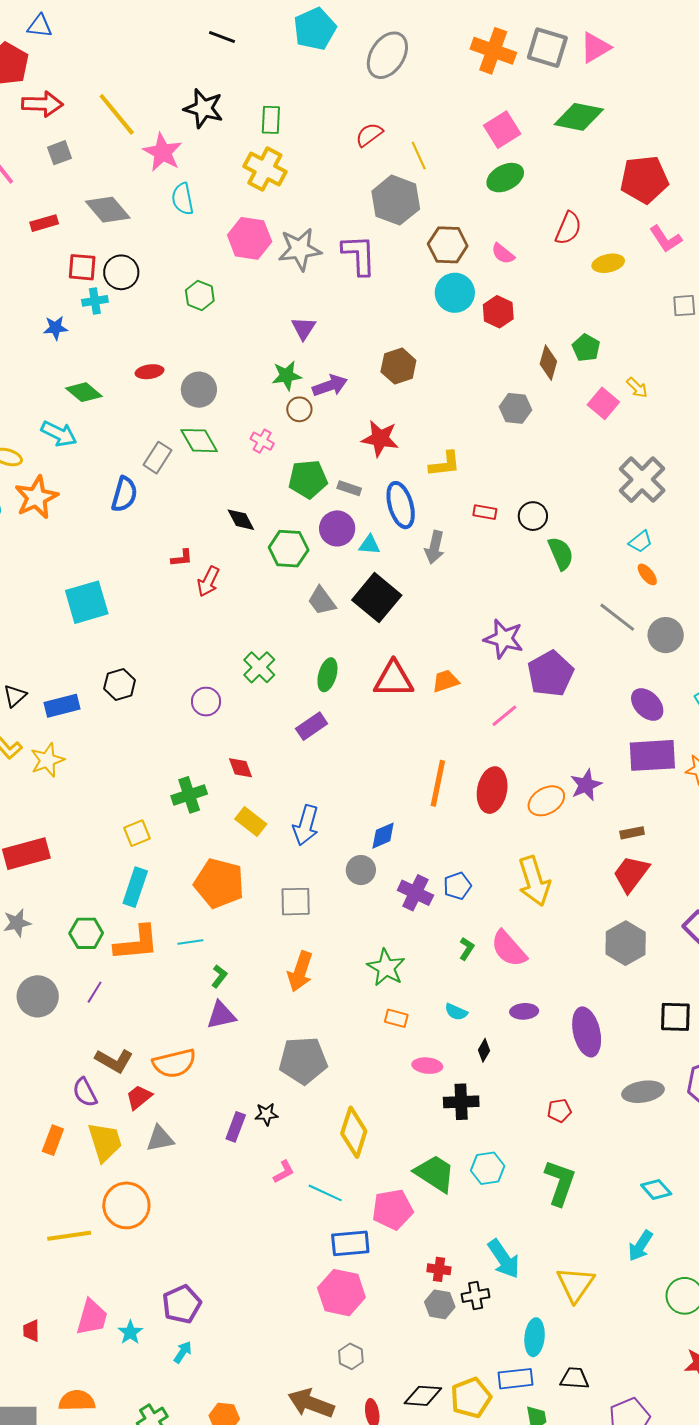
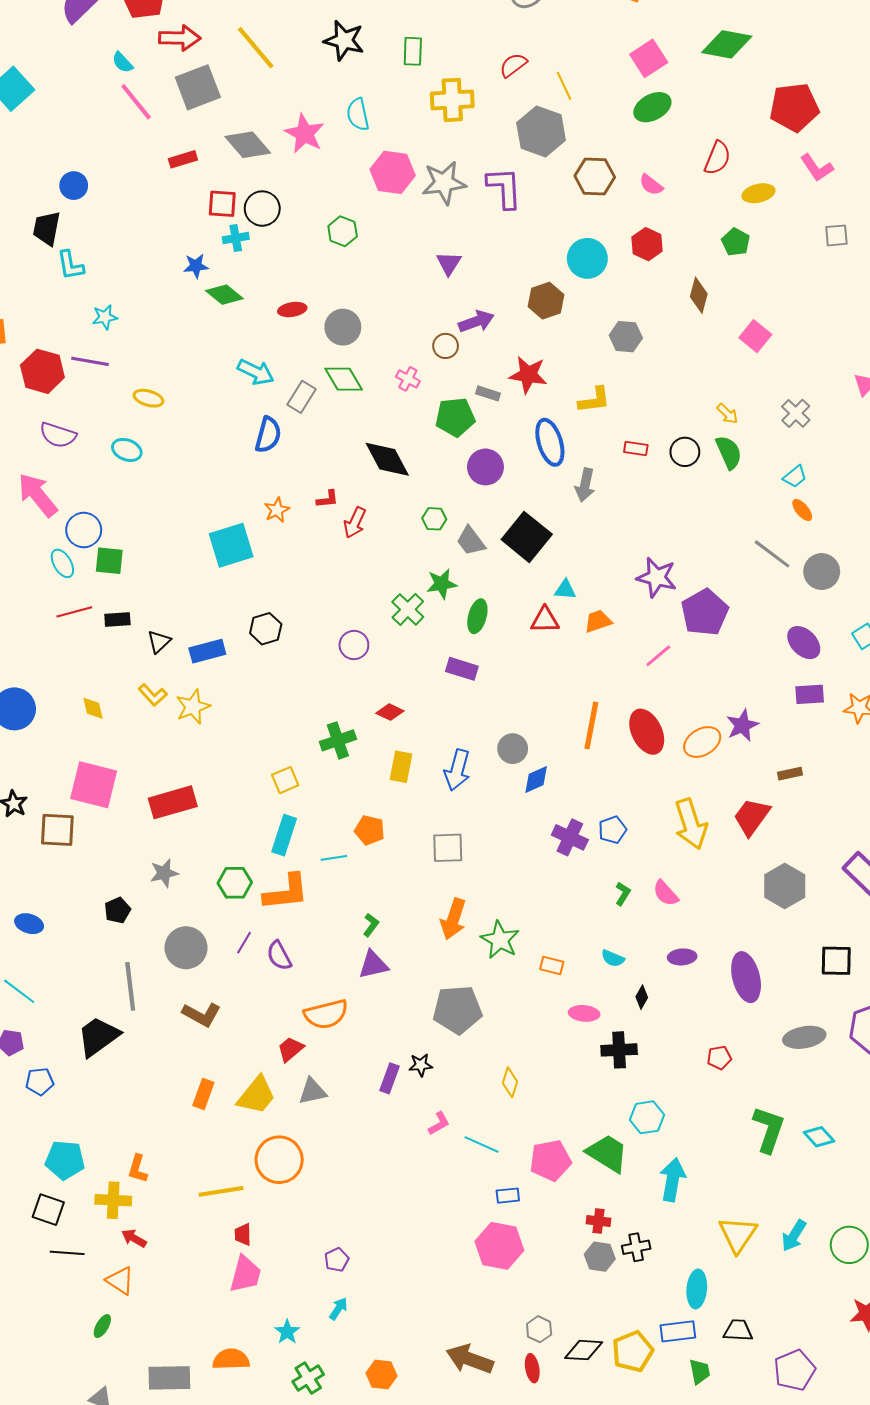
pink star: (163, 152) -> (304, 134), moved
gray square: (60, 153) -> (198, 87), size x1.8
yellow cross: (265, 169) -> (452, 100), moved, turned -30
cyan semicircle: (183, 199) -> (358, 114), moved
cyan circle: (455, 293) -> (587, 258), moved
green pentagon: (586, 348) -> (736, 242), moved
green star: (287, 376) -> (442, 584), moved
yellow arrow: (637, 388) -> (727, 414), moved
green diamond: (84, 392) -> (224, 295), moved
gray hexagon: (515, 408) -> (626, 337), moved
cyan arrow: (59, 434) -> (256, 372), moved
gray cross: (642, 480) -> (796, 413), size x0.6
gray rectangle: (349, 488) -> (488, 393), moved
orange star: (36, 497) -> (277, 510), moved, size x0.6
black diamond: (241, 520) -> (387, 459), size x1.6
cyan triangle: (369, 545) -> (565, 590), moved
green hexagon: (289, 549) -> (434, 519), moved, size x0.6
green semicircle: (561, 553) -> (729, 452), moved
red triangle: (394, 679) -> (545, 620), size x0.7
purple rectangle: (312, 726) -> (462, 669), turned 52
purple rectangle: (652, 755) -> (810, 694), size x0.6
red diamond: (241, 768) -> (390, 712), turned -44
red ellipse: (492, 790) -> (647, 732), turned -36
yellow rectangle: (251, 822) -> (401, 767), turned 64
gray circle: (361, 870) -> (513, 749), moved
red trapezoid: (631, 874) -> (752, 817), moved
orange pentagon: (219, 883) -> (370, 830), size x0.6
cyan line: (190, 942) -> (334, 858), moved
pink semicircle: (509, 949) -> (666, 893), size x0.7
green star: (386, 967) -> (500, 940), moved
brown L-shape: (114, 1061) -> (202, 1015), moved
purple semicircle: (85, 1092) -> (279, 956), moved
yellow diamond: (354, 1132) -> (510, 1082), size x0.6
yellow trapezoid: (105, 1142) -> (256, 1095), turned 57
green trapezoid: (435, 1173) -> (607, 1153), moved
green L-shape: (560, 1183) -> (769, 1129), moved
blue rectangle: (350, 1243) -> (508, 1196), size x0.6
cyan arrow: (640, 1246) -> (794, 1236), moved
cyan arrow: (504, 1259) -> (673, 1180), moved, turned -135
purple pentagon: (182, 1304) -> (337, 1260), size x0.6
red trapezoid: (31, 1331) -> (243, 1234), moved
cyan star: (130, 1332) -> (287, 1332), moved
gray hexagon: (351, 1356) -> (539, 1329), moved

